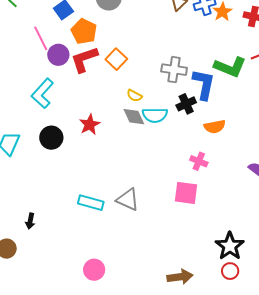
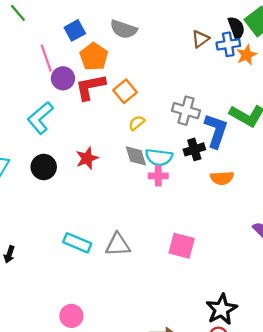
yellow semicircle: (134, 96) -> (137, 123), moved, turned 105
pink cross: (199, 161) -> (158, 176), moved, turned -30
gray triangle: (128, 200) -> (118, 245), turned -35

